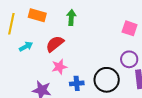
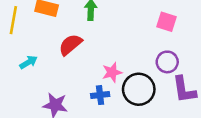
cyan arrow: (26, 46) -> (28, 62), moved
pink star: (59, 67) -> (112, 72), moved

